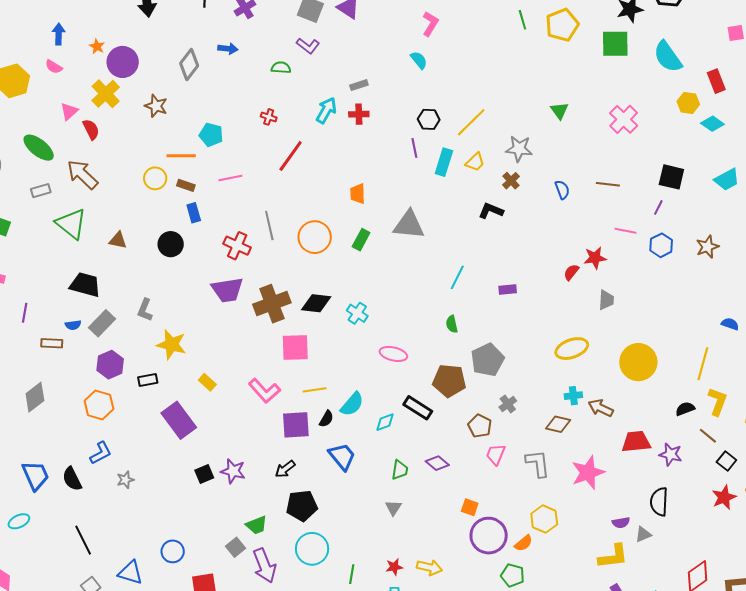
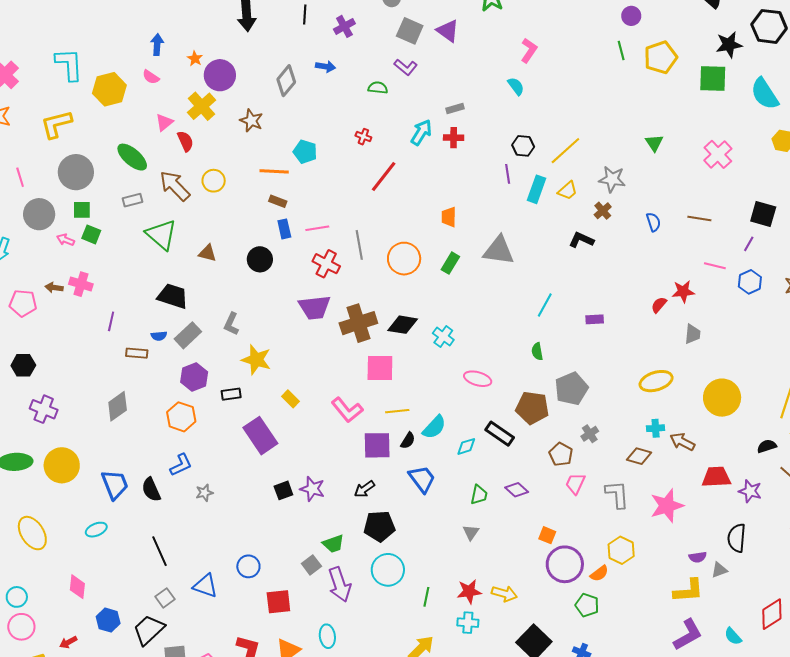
yellow circle: (155, 178) -> (214, 181), moved
pink line: (230, 178) -> (317, 228), moved
red star: (394, 567) -> (469, 591), size x1.4

